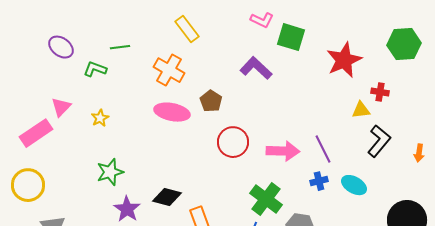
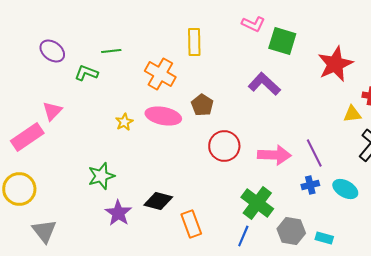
yellow rectangle: (187, 29) -> (194, 42), moved, turned 36
purple L-shape: (256, 68) -> (264, 84), moved
yellow star: (100, 118) -> (124, 122), moved

